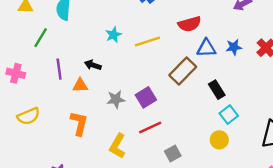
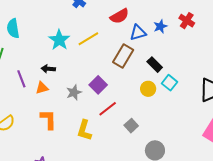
cyan star: (113, 35) -> (59, 40), size x1.5
yellow circle: (219, 140) -> (148, 89), moved

